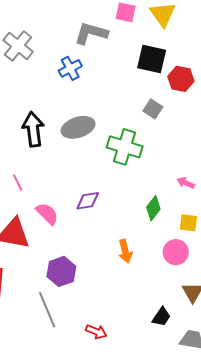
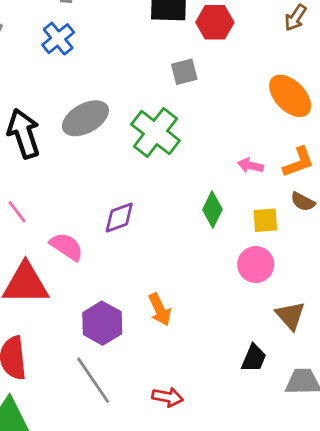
gray square: (153, 109) -> (184, 72), turned -36
green cross: (125, 147) -> (155, 132), turned 32
orange arrow: (125, 251) -> (160, 309), moved

